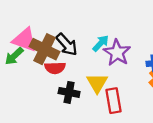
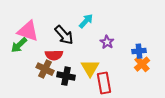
cyan arrow: (101, 43) -> (86, 21), moved
brown cross: (44, 49) -> (45, 69), moved, size x0.7
purple star: (117, 53) -> (107, 42), size x0.6

